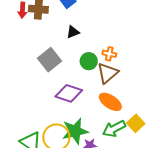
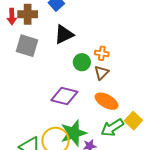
black triangle: (73, 32) -> (64, 34), size x1.5
gray square: (50, 60) -> (27, 46), moved, turned -30
brown triangle: (108, 73) -> (101, 73), size x0.7

